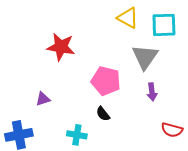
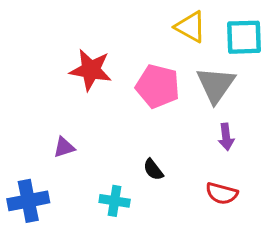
pink pentagon: (106, 81) -> (158, 86), moved
red semicircle: (172, 130) -> (222, 193), moved

